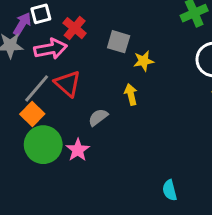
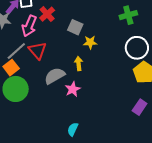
pink arrow: (51, 49) -> (29, 26), turned 115
gray semicircle: (98, 117) -> (55, 76), size x1.5
pink star: (78, 150) -> (73, 89), moved
cyan semicircle: (170, 190) -> (73, 129), moved, turned 32

